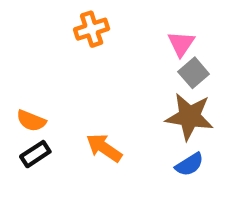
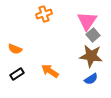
pink triangle: (181, 44) -> (87, 21), size x1.5
orange semicircle: (31, 121) -> (15, 49), moved

